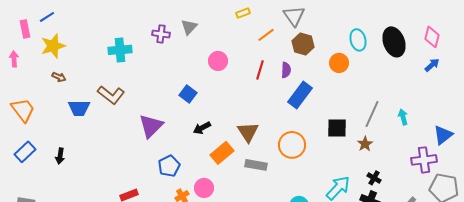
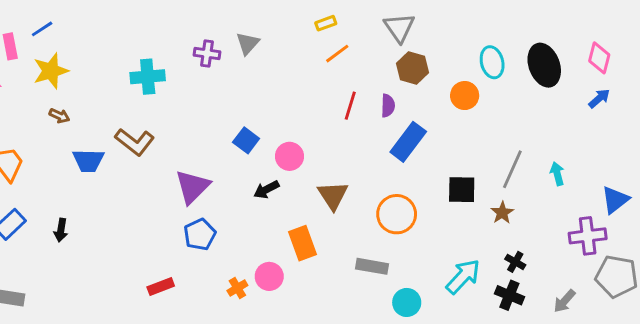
orange line: (266, 35) -> (337, 54), moved
pink circle: (218, 61) -> (289, 156), moved
orange rectangle: (222, 153) -> (303, 243), moved, turned -70
gray rectangle: (256, 165) -> (372, 266), moved
blue pentagon: (169, 166) -> (200, 234), moved

